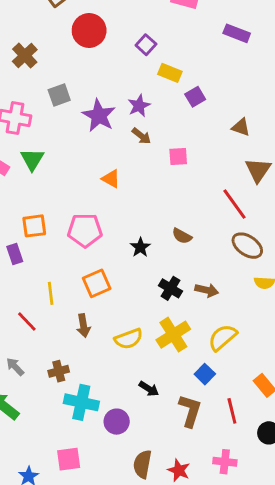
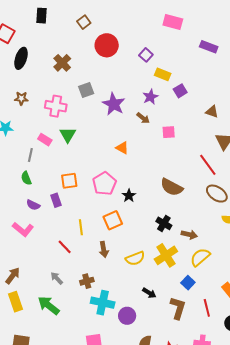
purple star: (139, 106) -> (150, 97), moved
pink pentagon: (85, 230) -> (104, 183), turned -30
brown semicircle: (182, 236) -> (172, 187), size x1.6
black star: (140, 247) -> (129, 196), moved
brown arrow: (207, 290) -> (189, 235), moved

